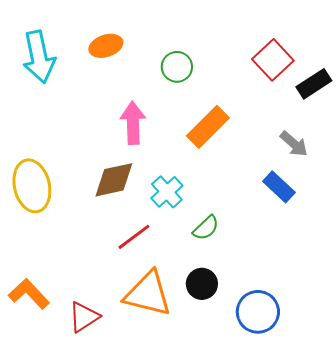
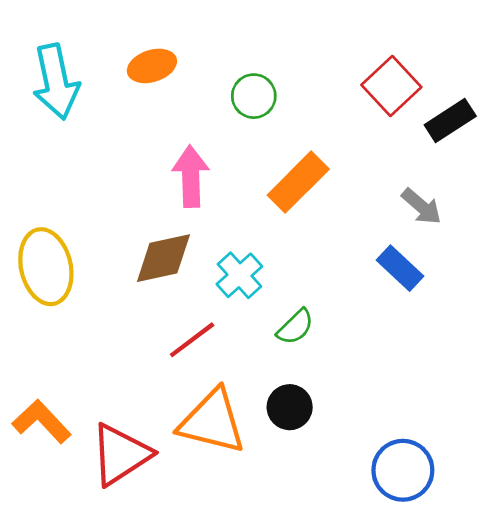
blue circle: (258, 312) -> (403, 470), moved
red triangle: (84, 317) -> (120, 454), size x1.4

